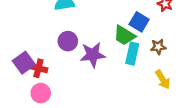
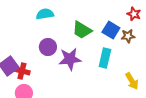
green trapezoid: (124, 35) -> (82, 30), moved
brown star: (158, 47) -> (128, 36), moved

